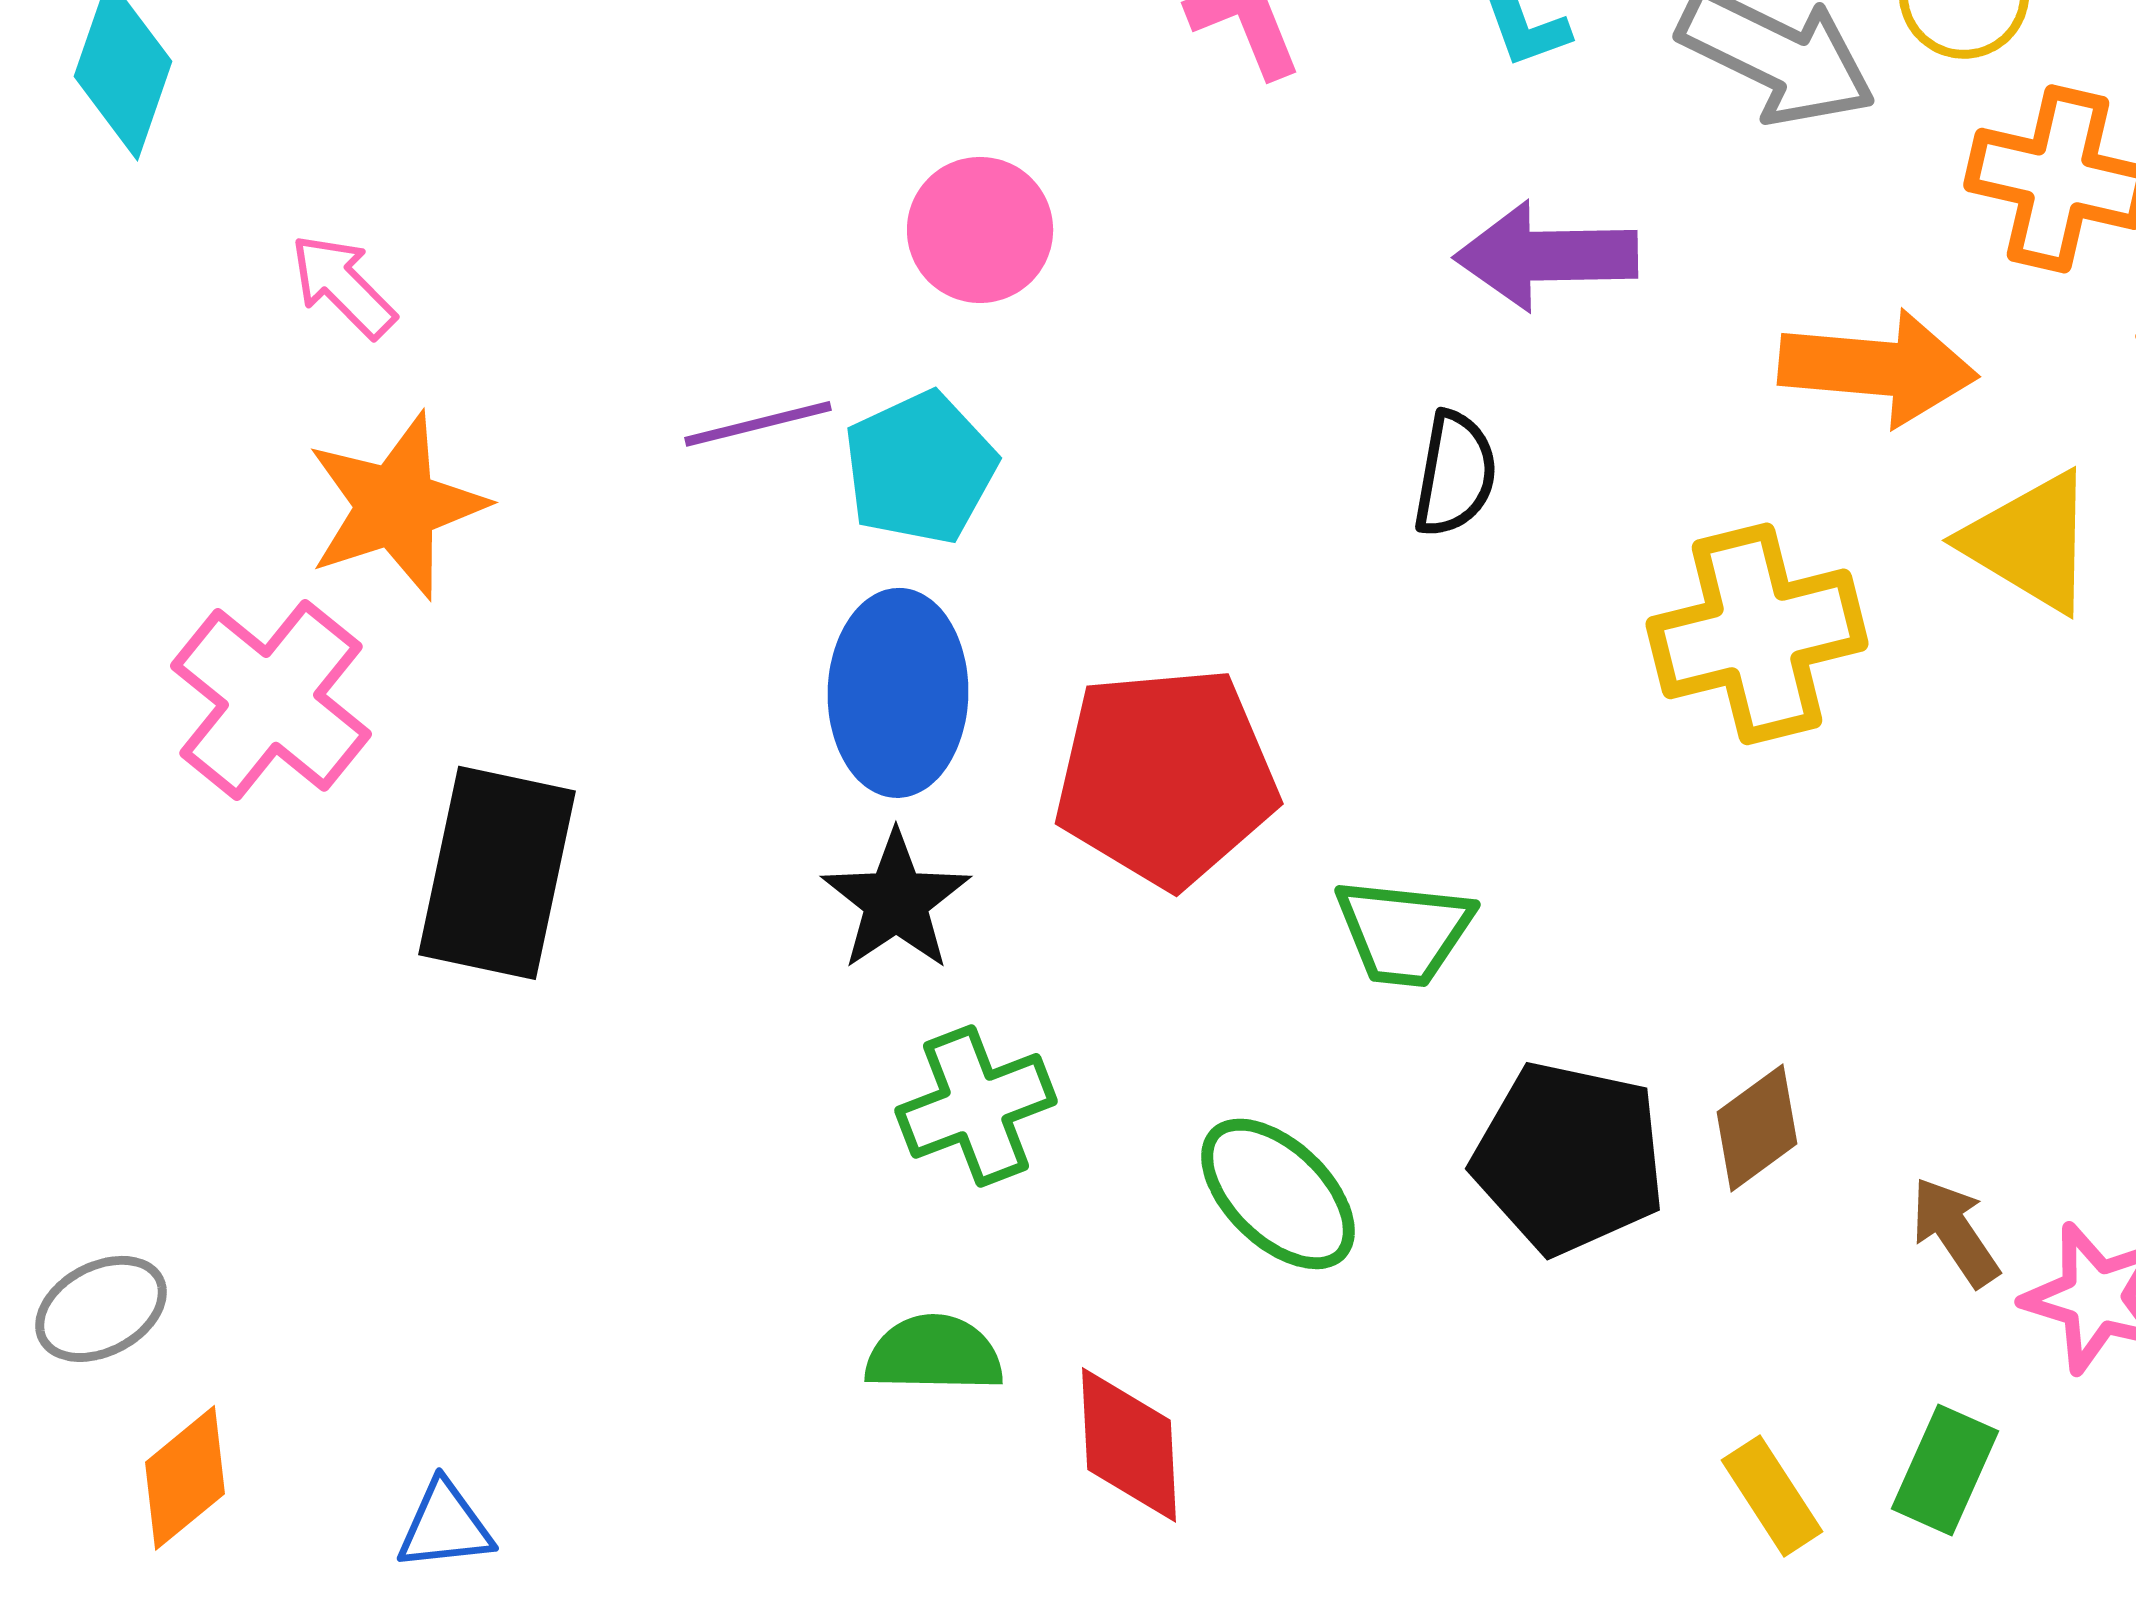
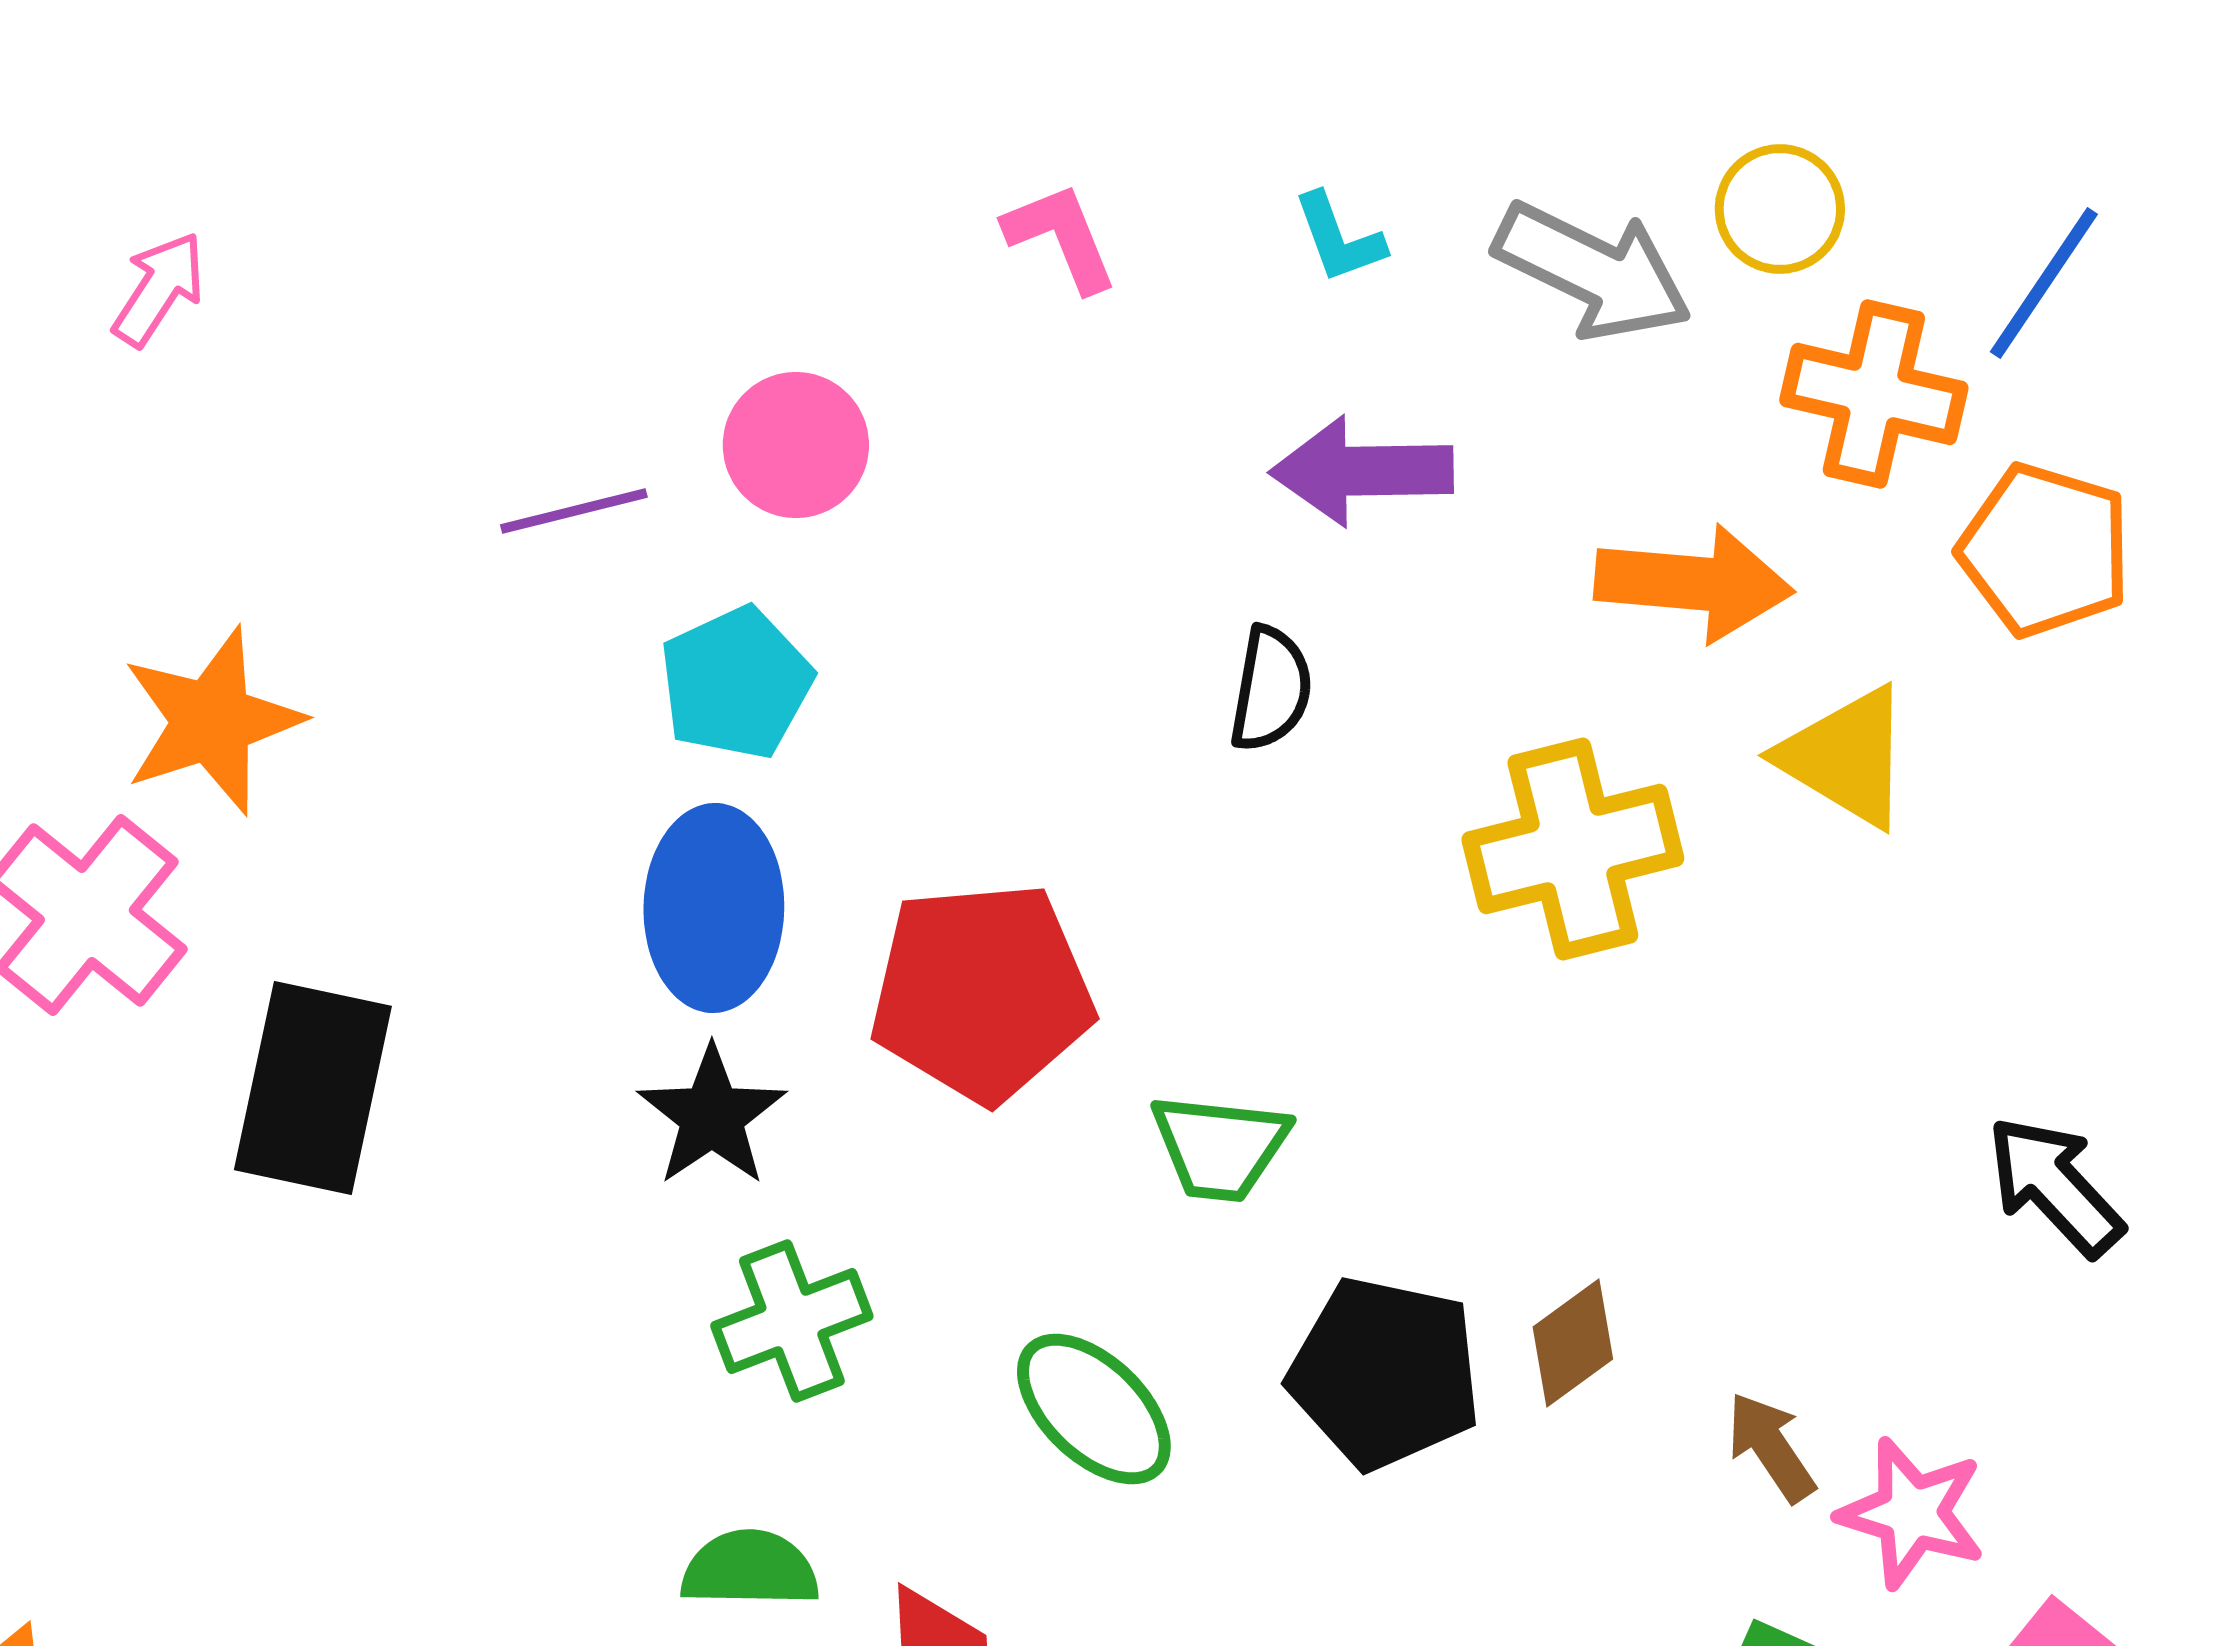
pink arrow: (343, 286) -> (159, 289), moved, turned 78
purple line: (758, 424) -> (574, 511), moved

